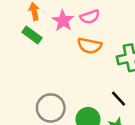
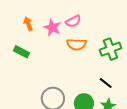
green rectangle: (32, 35) -> (22, 52), moved

